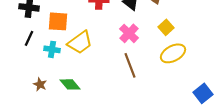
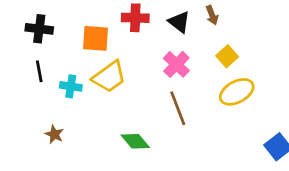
orange square: (58, 21) -> (95, 38), moved
black line: (29, 38) -> (39, 71), turned -35
green diamond: (70, 84) -> (135, 141), moved

